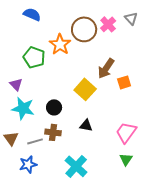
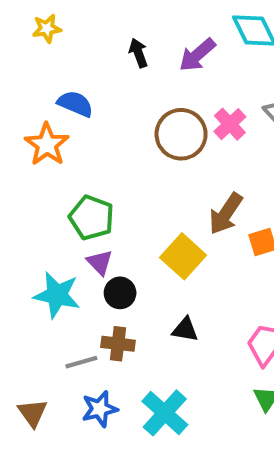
orange star: (60, 44) -> (47, 144), moved
green pentagon: (34, 57) -> (92, 218), moved
purple triangle: (16, 84) -> (100, 262), moved
brown triangle: (11, 138) -> (33, 413), moved
blue star: (28, 164) -> (100, 409), moved

